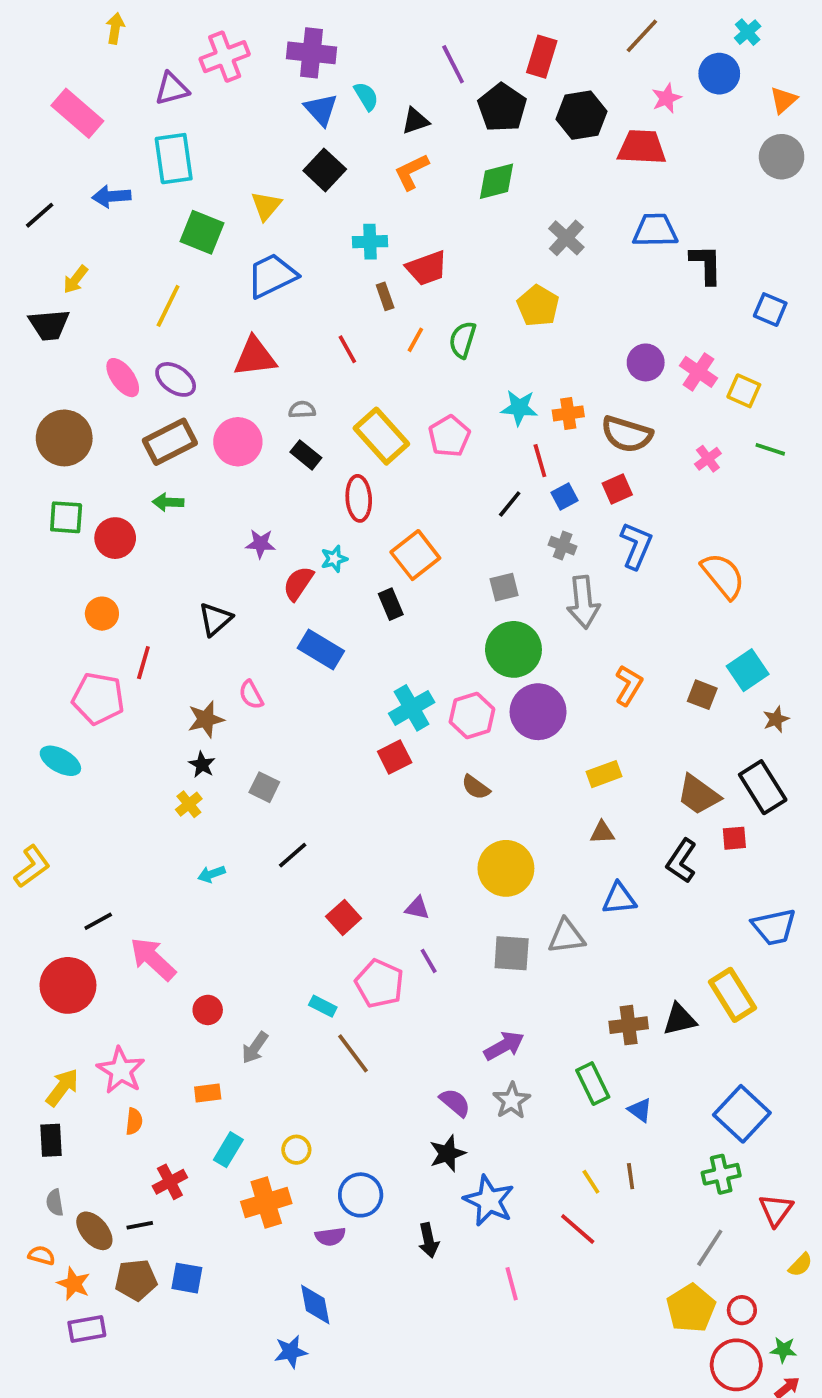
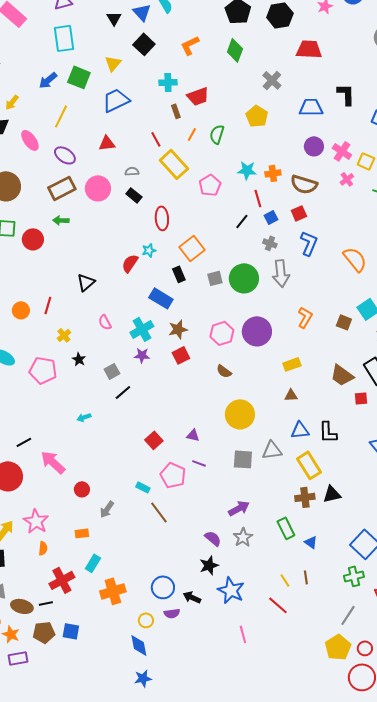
black triangle: (415, 121) -> (114, 18), moved, turned -42
red trapezoid: (642, 147) -> (309, 49), moved
green diamond: (496, 181) -> (235, 50), turned -55
blue arrow: (111, 196) -> (48, 80), moved, turned -36
blue trapezoid: (655, 230) -> (311, 107), moved
red triangle: (255, 357) -> (107, 143), size x0.7
pink ellipse: (123, 378) -> (30, 140), moved
yellow rectangle: (381, 436) -> (174, 164), moved
pink cross: (708, 459) -> (347, 179), moved
purple star: (261, 544) -> (142, 355), moved
gray square: (504, 587) -> (215, 278), moved
orange circle: (102, 614) -> (21, 310), moved
blue rectangle: (321, 649) -> (161, 298), moved
green circle: (513, 649) -> (244, 278), moved
pink pentagon: (98, 698) -> (43, 370), moved
cyan cross: (412, 708) -> (142, 329), moved
brown star: (206, 719) -> (178, 329), moved
gray square: (264, 787) -> (112, 371), turned 35
yellow cross: (189, 804) -> (64, 335), moved
black line: (293, 855) -> (123, 392), moved
black L-shape: (682, 861) -> (328, 432), moved, turned -35
purple line: (429, 961) -> (199, 463), turned -40
yellow rectangle: (732, 995) -> (309, 465), moved
yellow circle: (296, 1150) -> (146, 620), moved
red cross: (170, 1182) -> (62, 580), size x1.4
brown ellipse: (94, 1231) -> (22, 606), turned -35
purple semicircle: (330, 1237) -> (172, 613), moved
black arrow: (429, 1240) -> (192, 597), moved, turned 126
blue star: (291, 1352) -> (143, 678), moved

